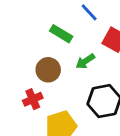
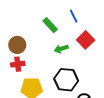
brown circle: (48, 70) -> (17, 45), moved

